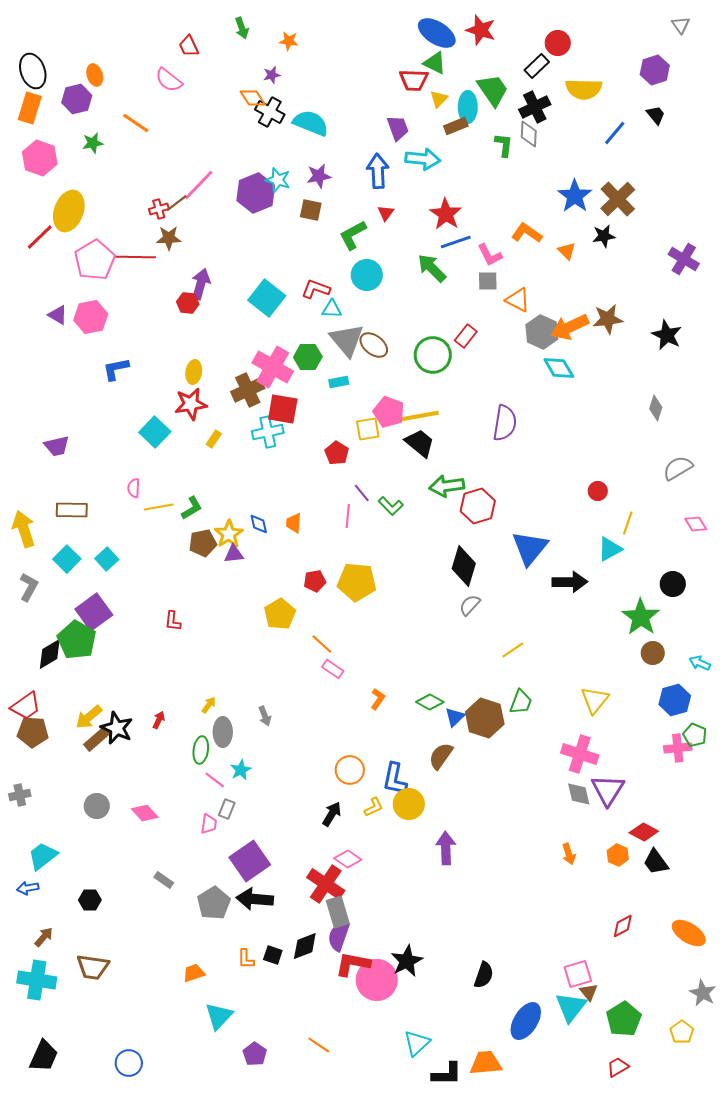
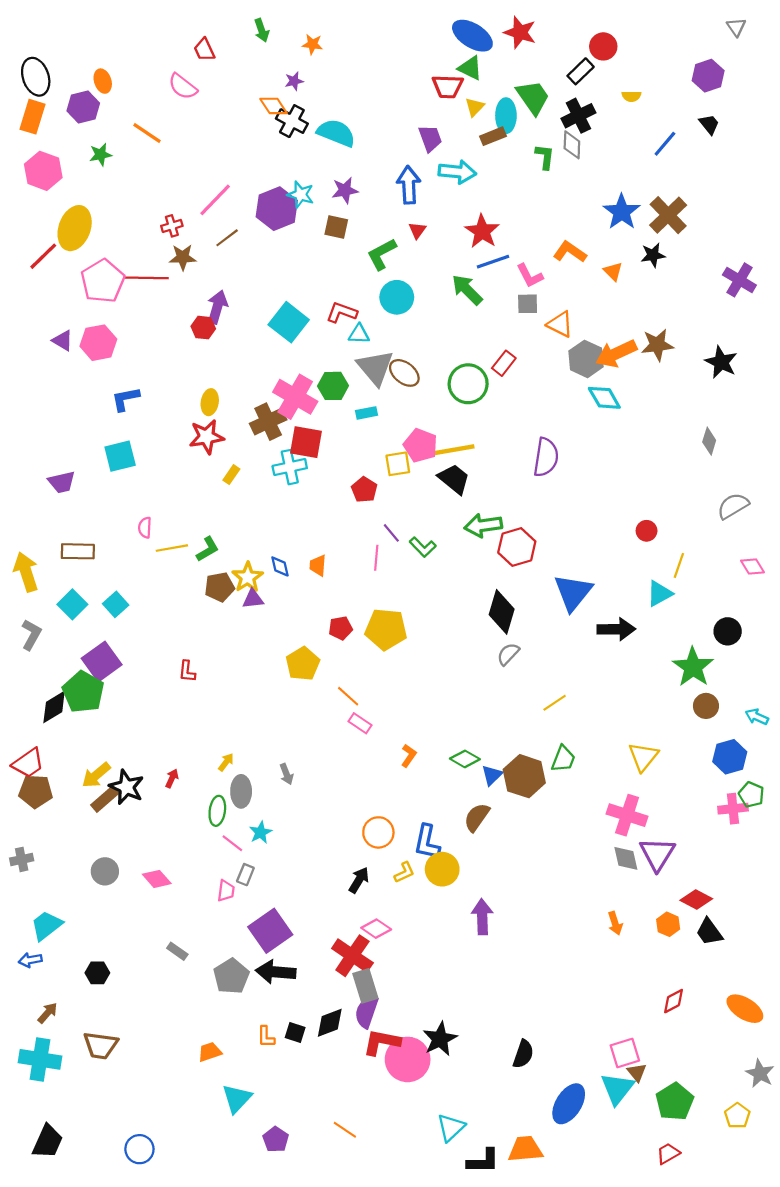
yellow semicircle: (584, 89) -> (631, 96), size x0.5
brown line: (177, 203) -> (227, 238), moved
cyan square: (155, 432) -> (120, 456), moved, turned 32

